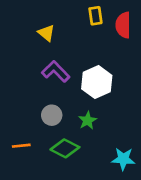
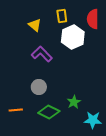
yellow rectangle: (95, 16) -> (62, 16), moved
white hexagon: (97, 82) -> (73, 37), moved
green star: (87, 120) -> (74, 102), moved

